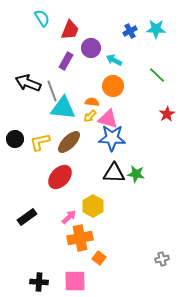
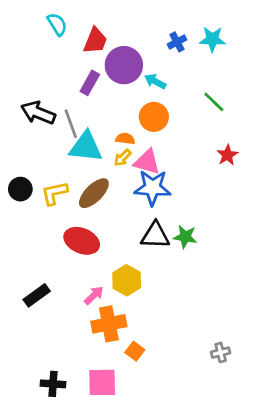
purple circle: (91, 48) -> (124, 65), size x1.4
red ellipse: (60, 177) -> (82, 241), turned 70

